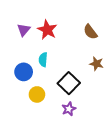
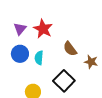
brown semicircle: (90, 32) -> (70, 49), moved
blue circle: (24, 72) -> (20, 54), moved

